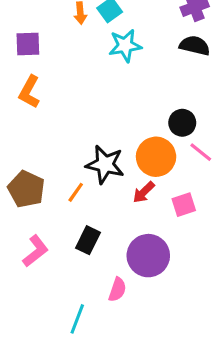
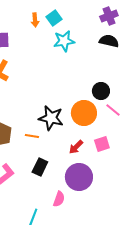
orange line: (76, 192) -> (32, 136), turned 64
red arrow: (144, 192) -> (76, 147), moved

